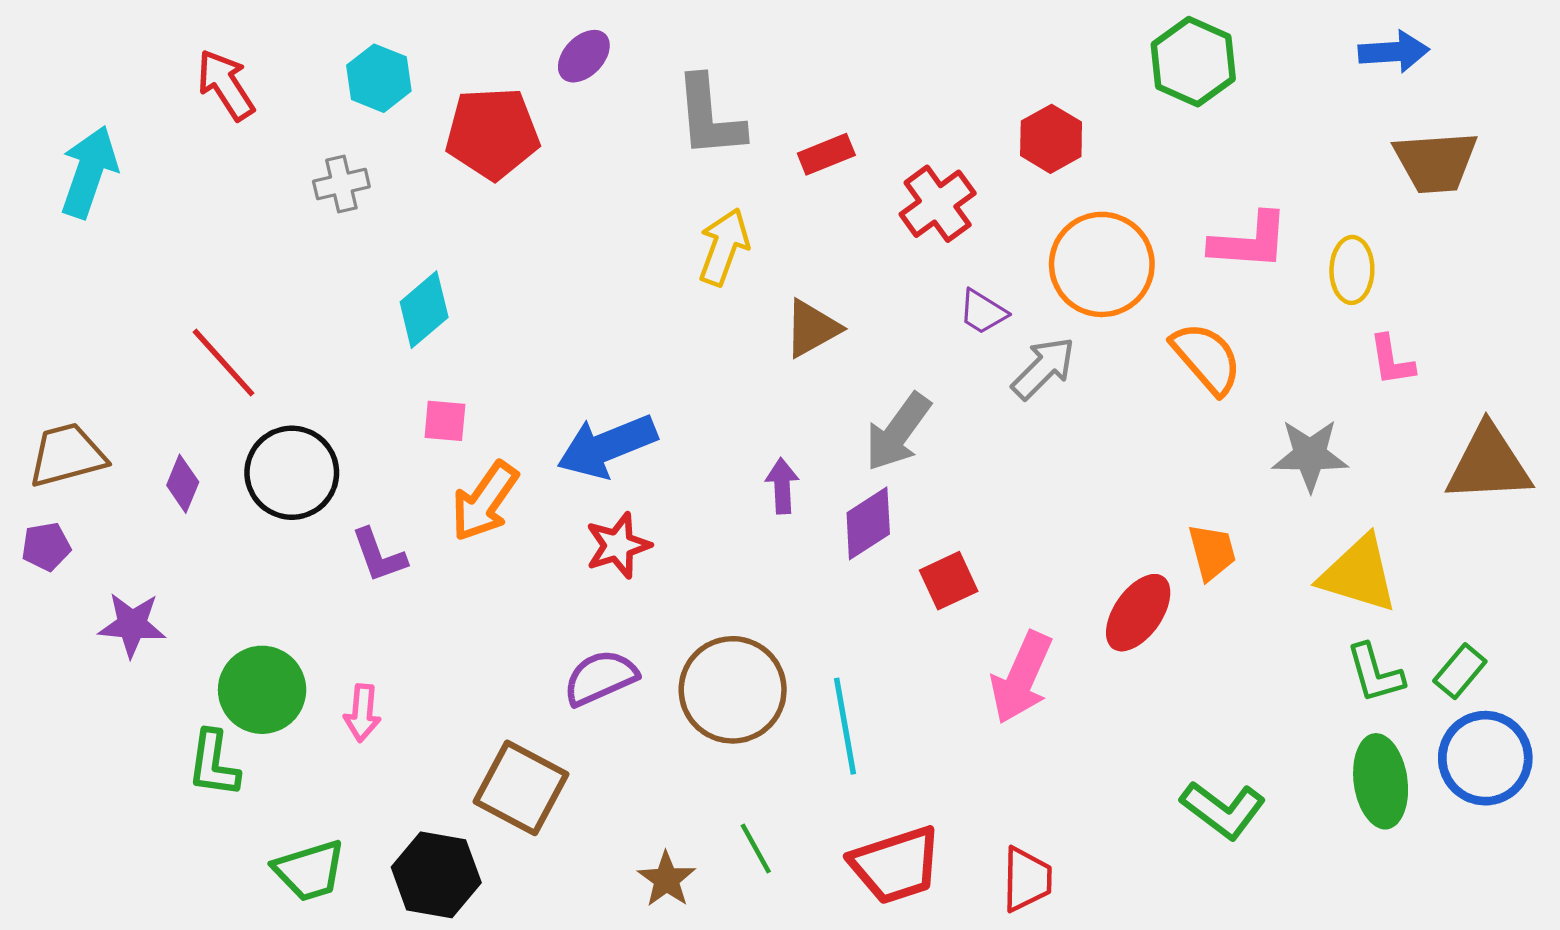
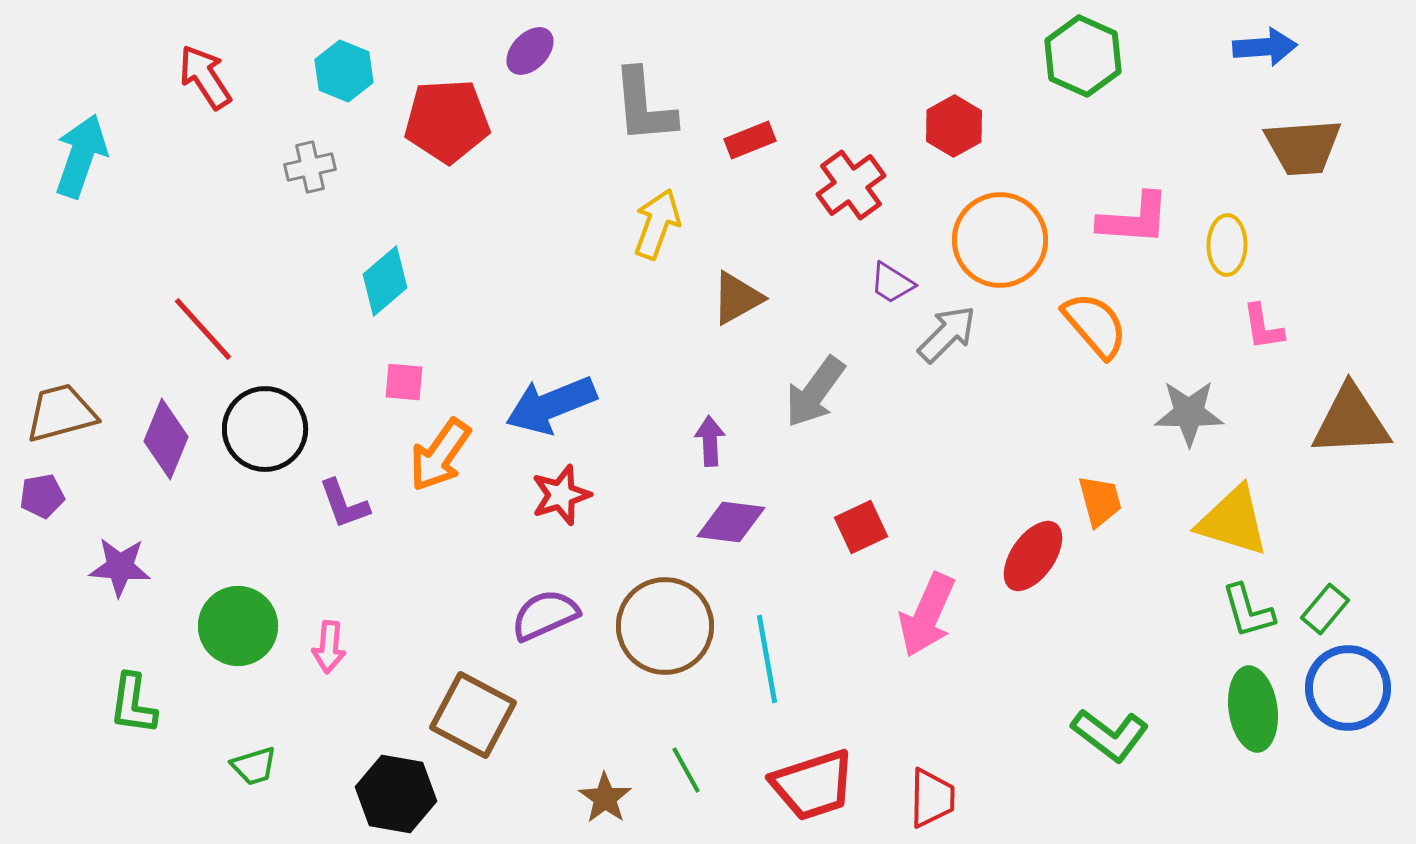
purple diamond: (183, 484) -> (166, 439), size x1.5
purple diamond: (868, 523) -> (731, 522), moved, turned 40
green L-shape: (214, 764) -> (133, 704), moved
green trapezoid: (309, 871) -> (254, 766), moved, size x0.7

